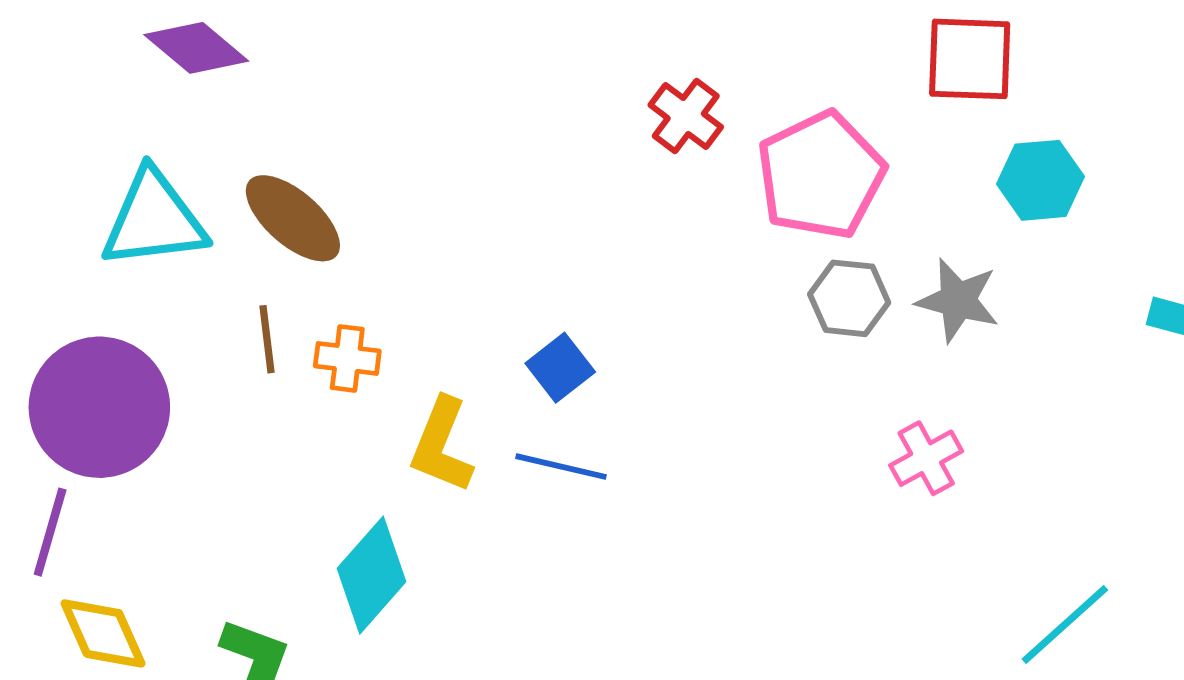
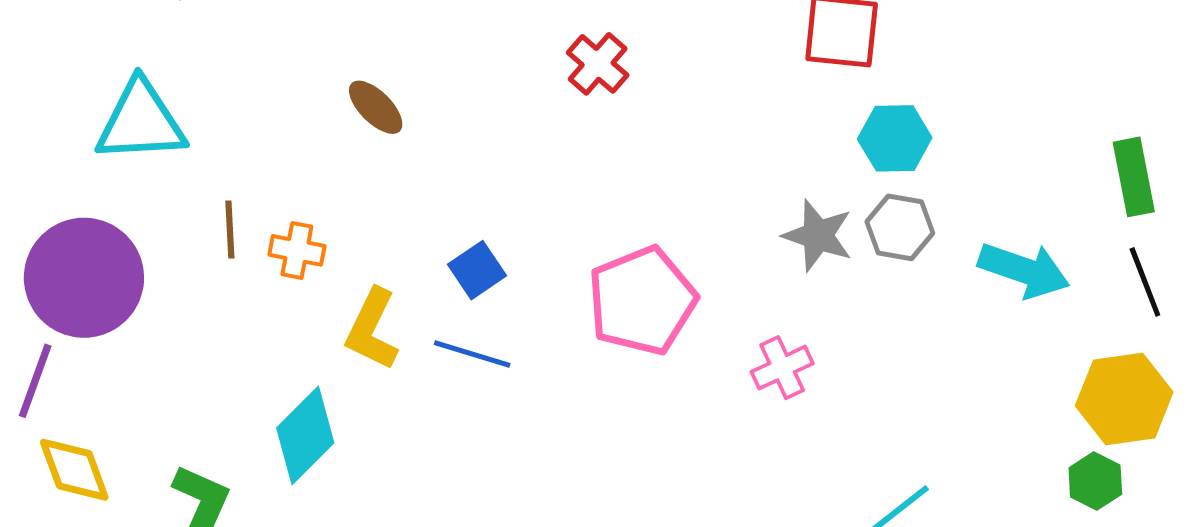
pink pentagon: (821, 175) -> (642, 301), moved
brown ellipse: (293, 218) -> (376, 107), moved, size x0.7
gray hexagon: (849, 298) -> (900, 227), moved

